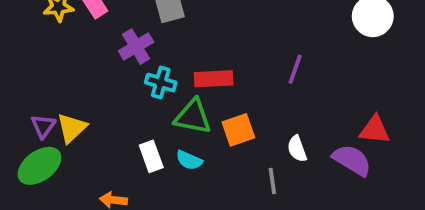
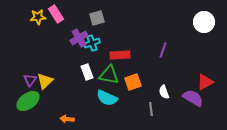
cyan cross: (161, 83) -> (92, 43), moved, turned -35
red triangle: (375, 130) -> (205, 82), turned -36
white rectangle: (151, 156) -> (87, 72), moved
cyan semicircle: (189, 160) -> (107, 98), size x1.5

